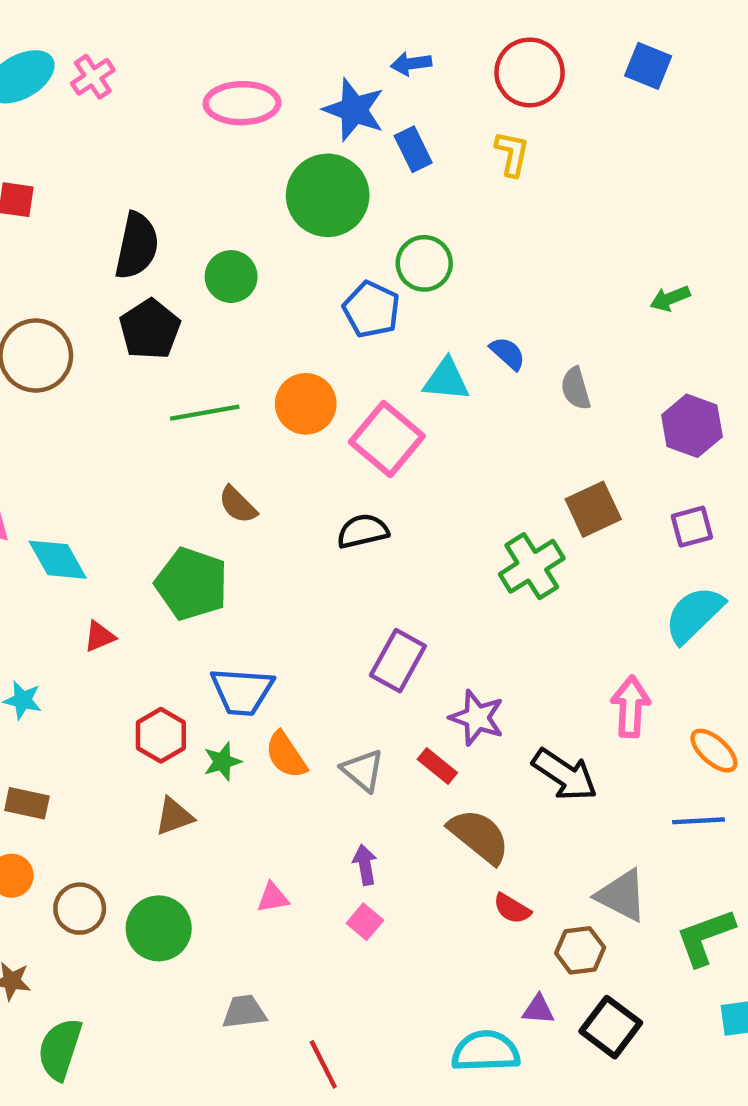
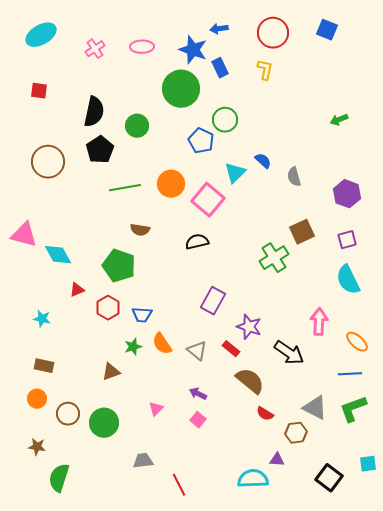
pink cross: (93, 77) -> (95, 49), moved
pink ellipse: (242, 103) -> (142, 47), size x0.7
green arrow: (670, 298) -> (339, 120), moved
cyan triangle: (446, 380) -> (235, 173), turned -50
brown semicircle: (238, 505) -> (140, 230), turned -36
cyan semicircle: (694, 615) -> (348, 280), turned -72
blue trapezoid: (242, 691) -> (142, 315), size x0.7
red hexagon: (161, 735) -> (108, 308), moved
purple arrow: (365, 865) -> (198, 394), turned -54
pink triangle: (273, 898) -> (156, 409), turned -35
green L-shape: (705, 937) -> (353, 409), moved
black square: (611, 1027) -> (329, 478), moved

